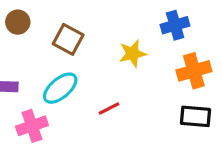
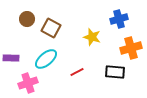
brown circle: (18, 22) -> (27, 19), moved
yellow star: (133, 54) -> (92, 37), turned 30
black rectangle: (195, 116) -> (115, 72), moved

